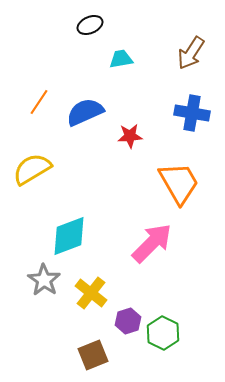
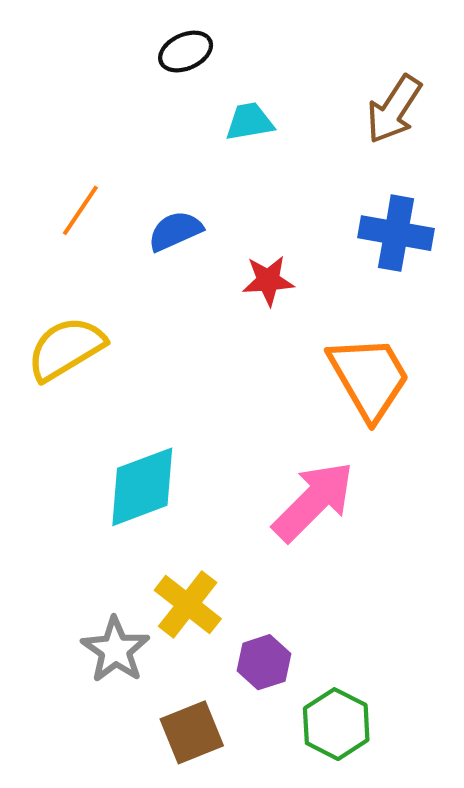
blue semicircle: (85, 112) -> (175, 231), size x0.7
gray star: (44, 280) -> (115, 650), moved
green hexagon: (163, 333) -> (336, 724), moved

